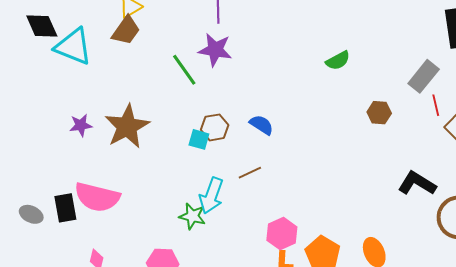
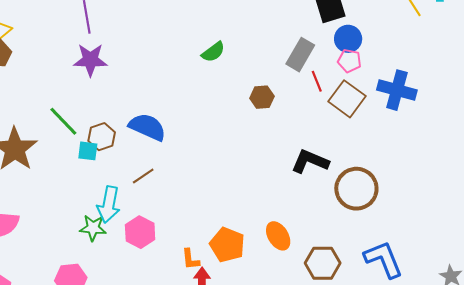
green line: (184, 70) -> (63, 121), moved
blue semicircle: (261, 125) -> (147, 127), size x1.5
pink hexagon: (282, 234) -> (140, 232), moved

